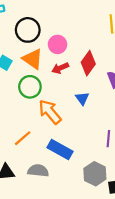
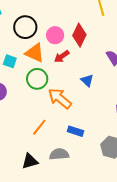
red diamond: (88, 63) -> (79, 35), moved
blue rectangle: (60, 150) -> (76, 131), size x0.7

